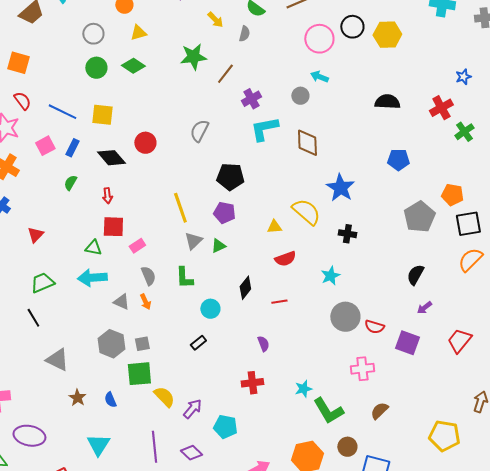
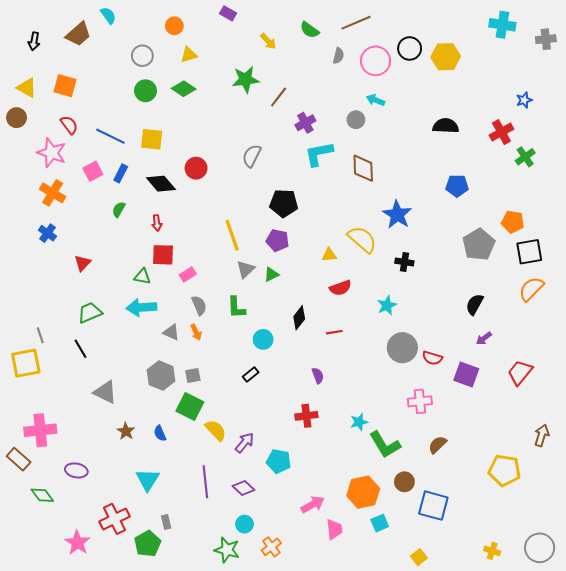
gray semicircle: (244, 34) -> (338, 56), moved
green square: (139, 374) -> (190, 406), turned 32
purple ellipse: (29, 436) -> (76, 470), size x0.7

